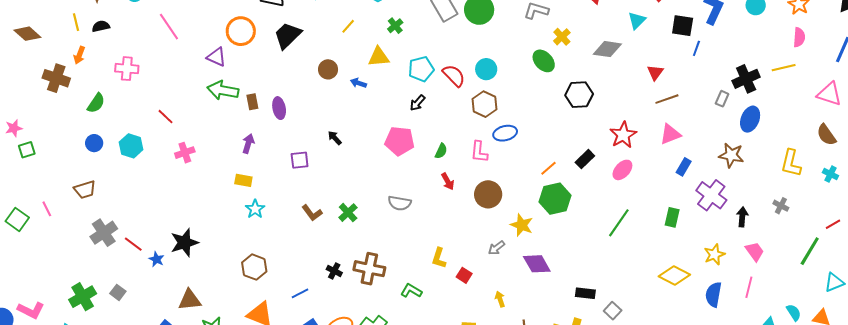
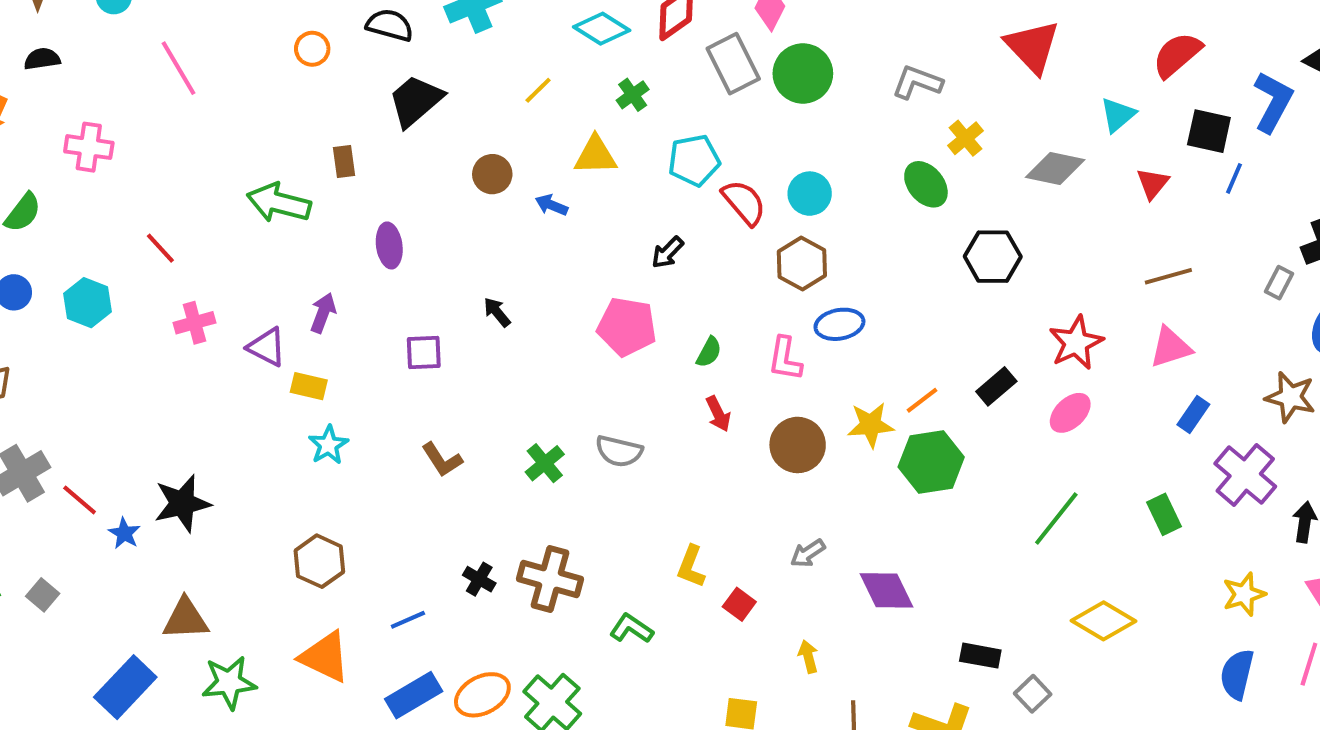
orange circle: (241, 31) -> (312, 49), moved, size x0.6
purple triangle: (216, 57) -> (267, 347), moved
cyan pentagon: (421, 69) -> (694, 160), moved
red triangle: (655, 72) -> (1153, 183), moved
brown rectangle: (252, 102) -> (344, 162), moved
green cross: (348, 213) -> (545, 463), moved
green rectangle: (672, 217) -> (1164, 514), turned -42
yellow star: (522, 225) -> (871, 425), moved, turned -30
yellow diamond: (674, 276) -> (1103, 621), moved

